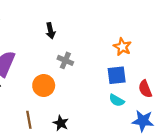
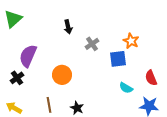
gray cross: (65, 60) -> (92, 44), moved, turned 32
blue square: (117, 75) -> (118, 59), moved

